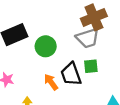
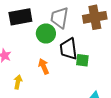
gray trapezoid: (88, 38) -> (60, 18), moved, turned 105
black trapezoid: (71, 74) -> (68, 49), moved

